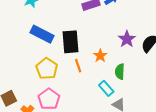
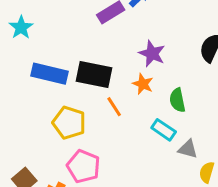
purple star: (127, 39) -> (152, 54), moved
black rectangle: (70, 42) -> (94, 75), turned -60

